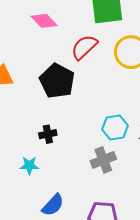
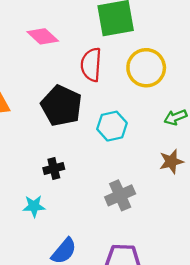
red semicircle: (84, 47) -> (91, 65), turned -40
cyan hexagon: (115, 127) -> (112, 126), moved

